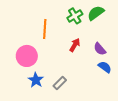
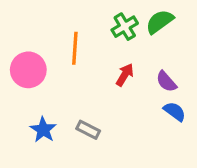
pink circle: (27, 56) -> (28, 70), moved
blue star: (36, 80) -> (43, 130), moved
gray rectangle: (60, 83) -> (88, 130), moved, turned 72

